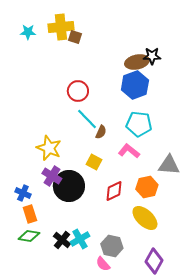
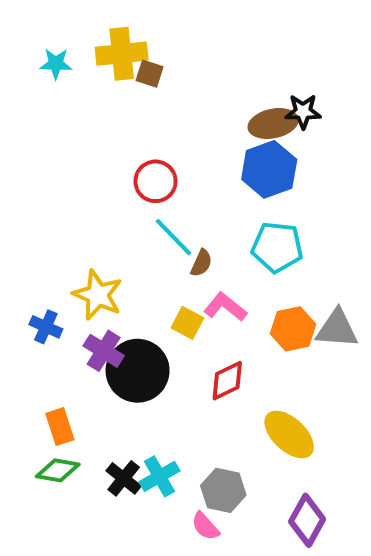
pink L-shape: (129, 151) -> (225, 307), moved
orange hexagon: (147, 187) -> (293, 329), moved
blue cross: (23, 193) -> (46, 327), moved

